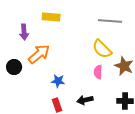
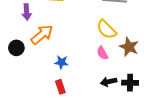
pink semicircle: (98, 72) -> (102, 53), turned -32
black arrow: (85, 100) -> (109, 82), moved

